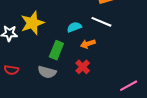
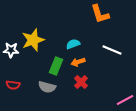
white line: (101, 22) -> (112, 50), moved
orange arrow: (88, 44) -> (78, 62), moved

